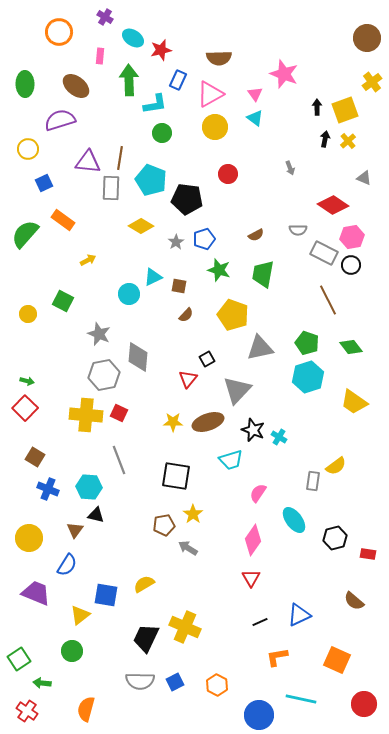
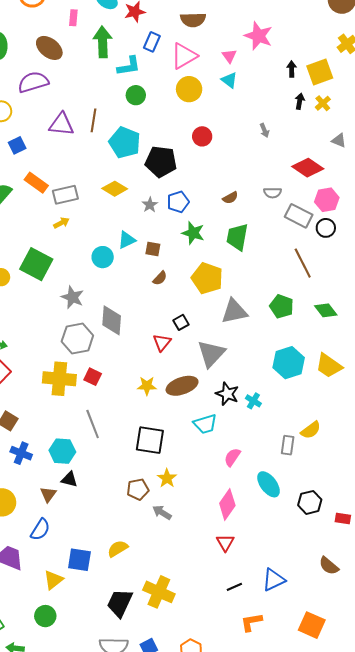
gray rectangle: (111, 188) -> (65, 195), moved, turned 75
green square: (63, 301) -> (36, 264), size x1.5
cyan hexagon: (308, 377) -> (289, 363), moved

